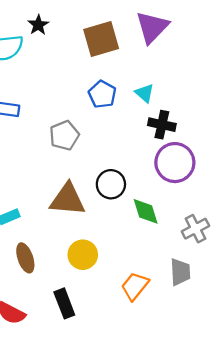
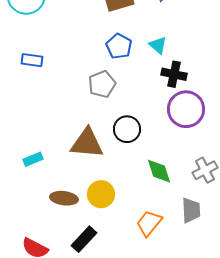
gray pentagon: (64, 135) -> (102, 84), moved
green diamond: (146, 211) -> (159, 171), moved
brown ellipse: (25, 258) -> (64, 198), moved, turned -64
black rectangle: (64, 303) -> (84, 239), turned 64

